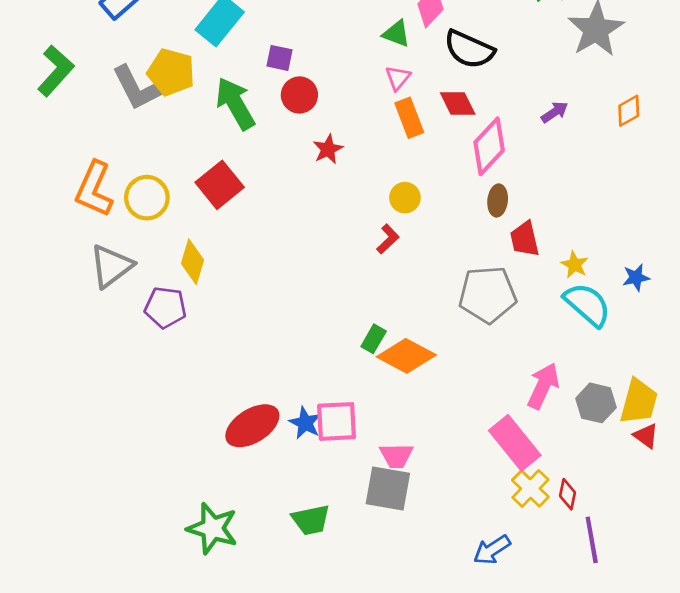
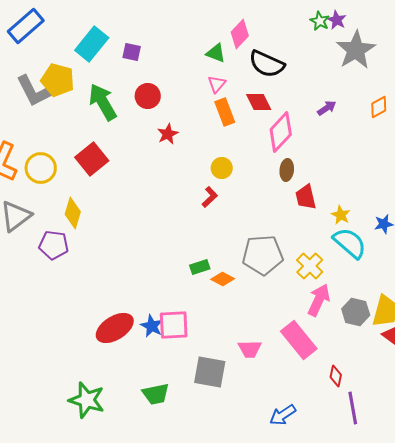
purple square: (279, 58) -> (132, 52), moved
gray pentagon: (488, 295) -> (263, 255), moved
green rectangle: (374, 339) -> (200, 267), turned 42
orange diamond: (406, 356) -> (223, 279), size x0.6
pink trapezoid: (396, 456) -> (250, 349), moved
yellow cross: (530, 488) -> (310, 266), moved

